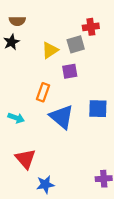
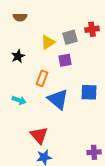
red cross: (91, 27) -> (92, 29), moved
black star: (11, 42) -> (18, 56), moved
red triangle: (25, 159) -> (39, 135), moved

